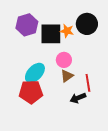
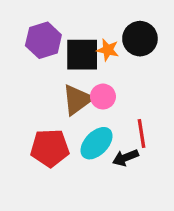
cyan ellipse: (35, 73) -> (97, 143), moved
brown triangle: (67, 76) -> (77, 100), moved, size x1.5

